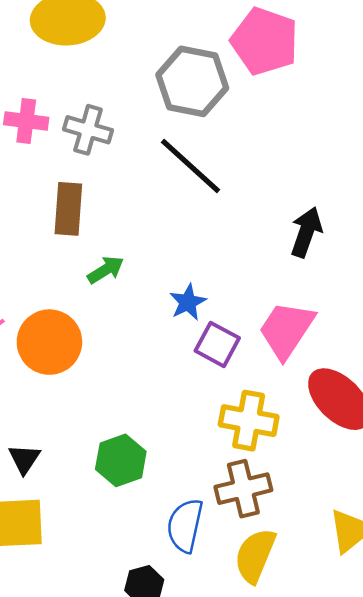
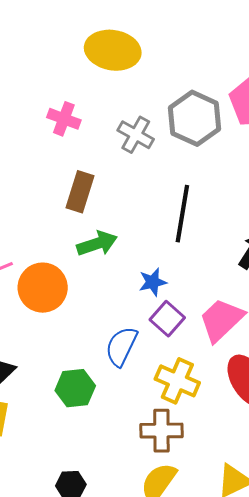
gray cross: (88, 130) -> (136, 135), moved
black line: (190, 166) -> (182, 214), moved, turned 44
green arrow: (106, 270) -> (97, 244), size x1.4
blue semicircle: (185, 525) -> (121, 346), moved

